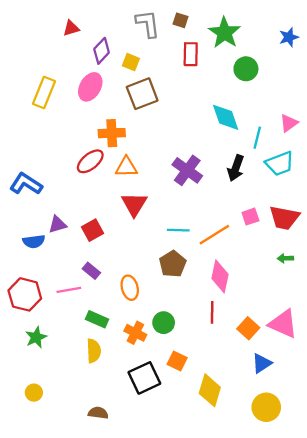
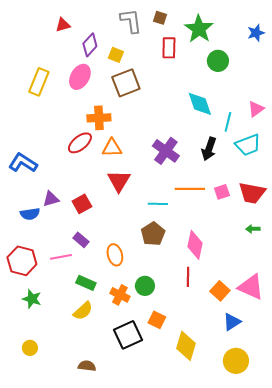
orange line: (214, 235) -> (190, 189), moved, turned 32
green star: (36, 337) -> (32, 299), turned -30
yellow semicircle: (94, 351) -> (83, 311), turned 50

